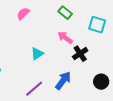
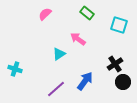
pink arrow: (65, 38) -> (78, 39), moved
black cross: (80, 54) -> (115, 64), moved

